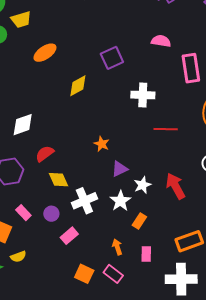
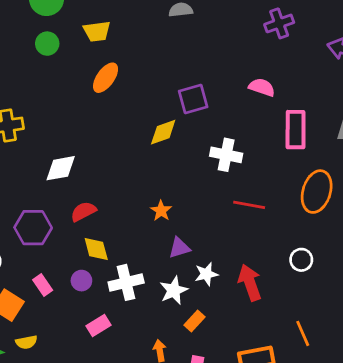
yellow trapezoid: (21, 20) -> (97, 31), moved
orange ellipse: (45, 53) -> (106, 78), turned -30
yellow diamond: (78, 86) -> (163, 132), moved
purple circle: (51, 214) -> (81, 281), moved

